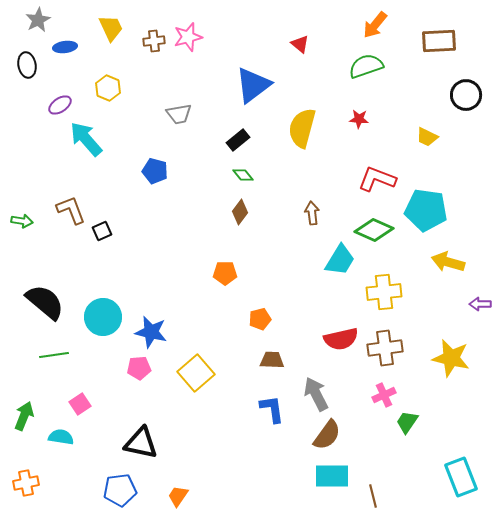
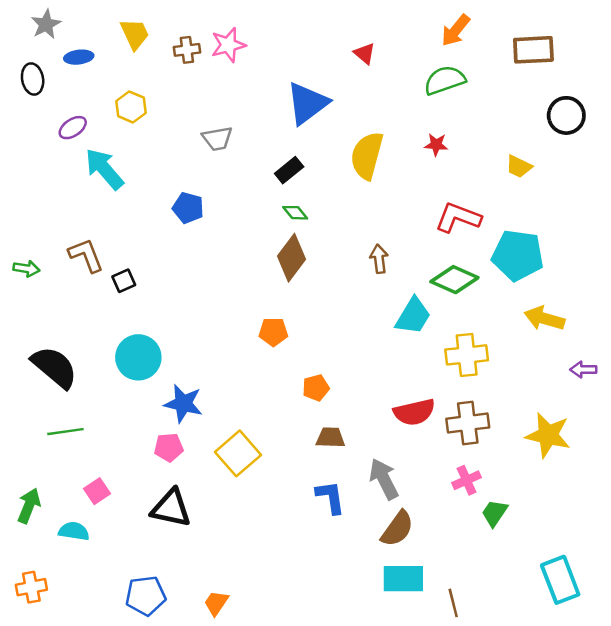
brown diamond: (240, 212) -> (292, 258), size x1.5
cyan circle: (103, 317) -> (138, 357), moved
black triangle: (141, 443) -> (171, 508), moved

